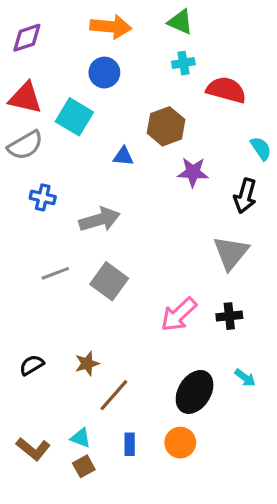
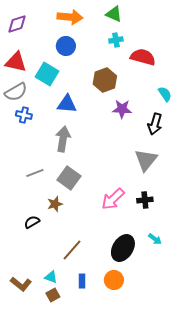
blue triangle: (123, 156) -> (67, 104), moved, size x1.5
blue cross: (43, 197) -> (24, 115), moved
gray arrow: (100, 220) -> (63, 139), turned -65
brown star: (87, 363) -> (55, 204), moved
black semicircle: (32, 365) -> (32, 222), moved

